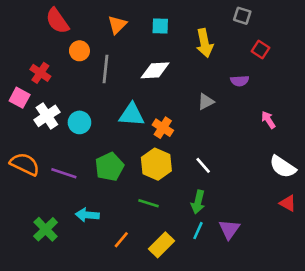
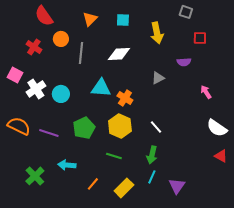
red square: (261, 50) -> (200, 38), turned -32
red cross: (40, 73) -> (34, 47), moved
purple triangle: (229, 229) -> (177, 186), moved

